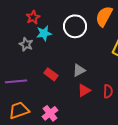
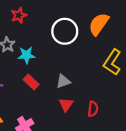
cyan star: (44, 33) -> (26, 55), moved
red triangle: (84, 90) -> (66, 104), turned -32

